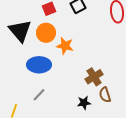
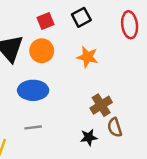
orange star: (65, 46) -> (87, 57), moved
gray line: (39, 95) -> (33, 127), turned 40

